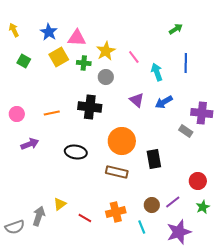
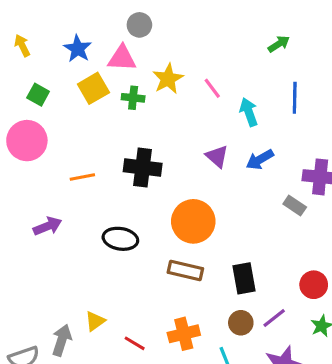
gray circle: (106, 77) -> (139, 25), moved
pink circle: (17, 114) -> (27, 141), moved, size x1.6
black rectangle: (154, 159) -> (244, 278), moved

